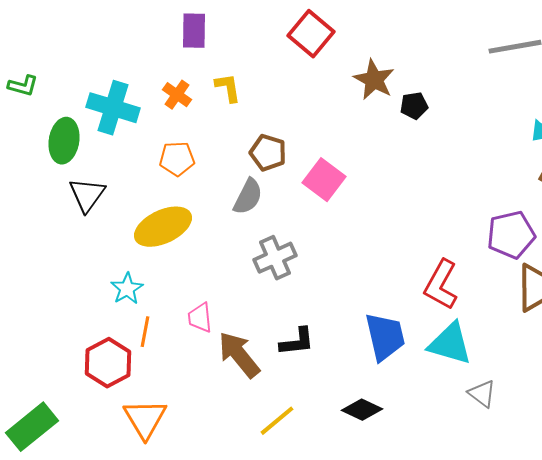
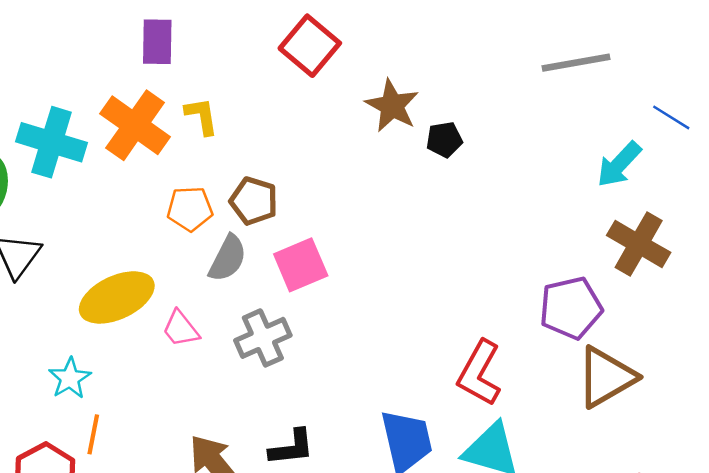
orange cross: (177, 95) -> (135, 125), size x1.8
orange pentagon: (177, 159) -> (190, 209), moved
pink square: (324, 180) -> (301, 265), moved, turned 30
pink trapezoid: (200, 318) -> (181, 329), moved, turned -32

